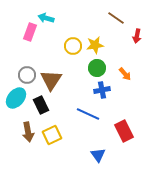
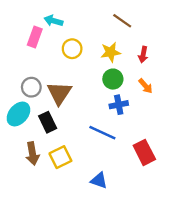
brown line: (116, 18) -> (122, 21), moved
red arrow: (137, 36) -> (143, 55), moved
yellow circle: (73, 46) -> (72, 49), moved
blue triangle: (98, 155) -> (99, 180), moved, turned -35

